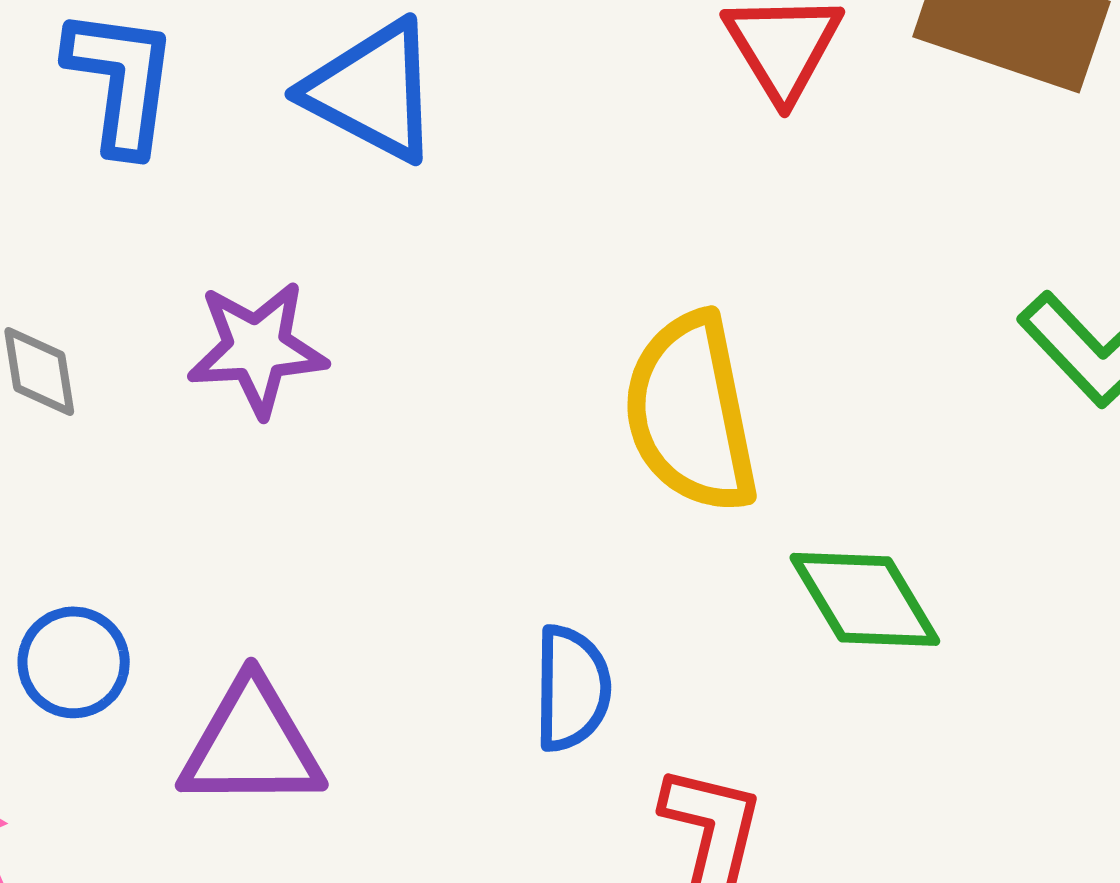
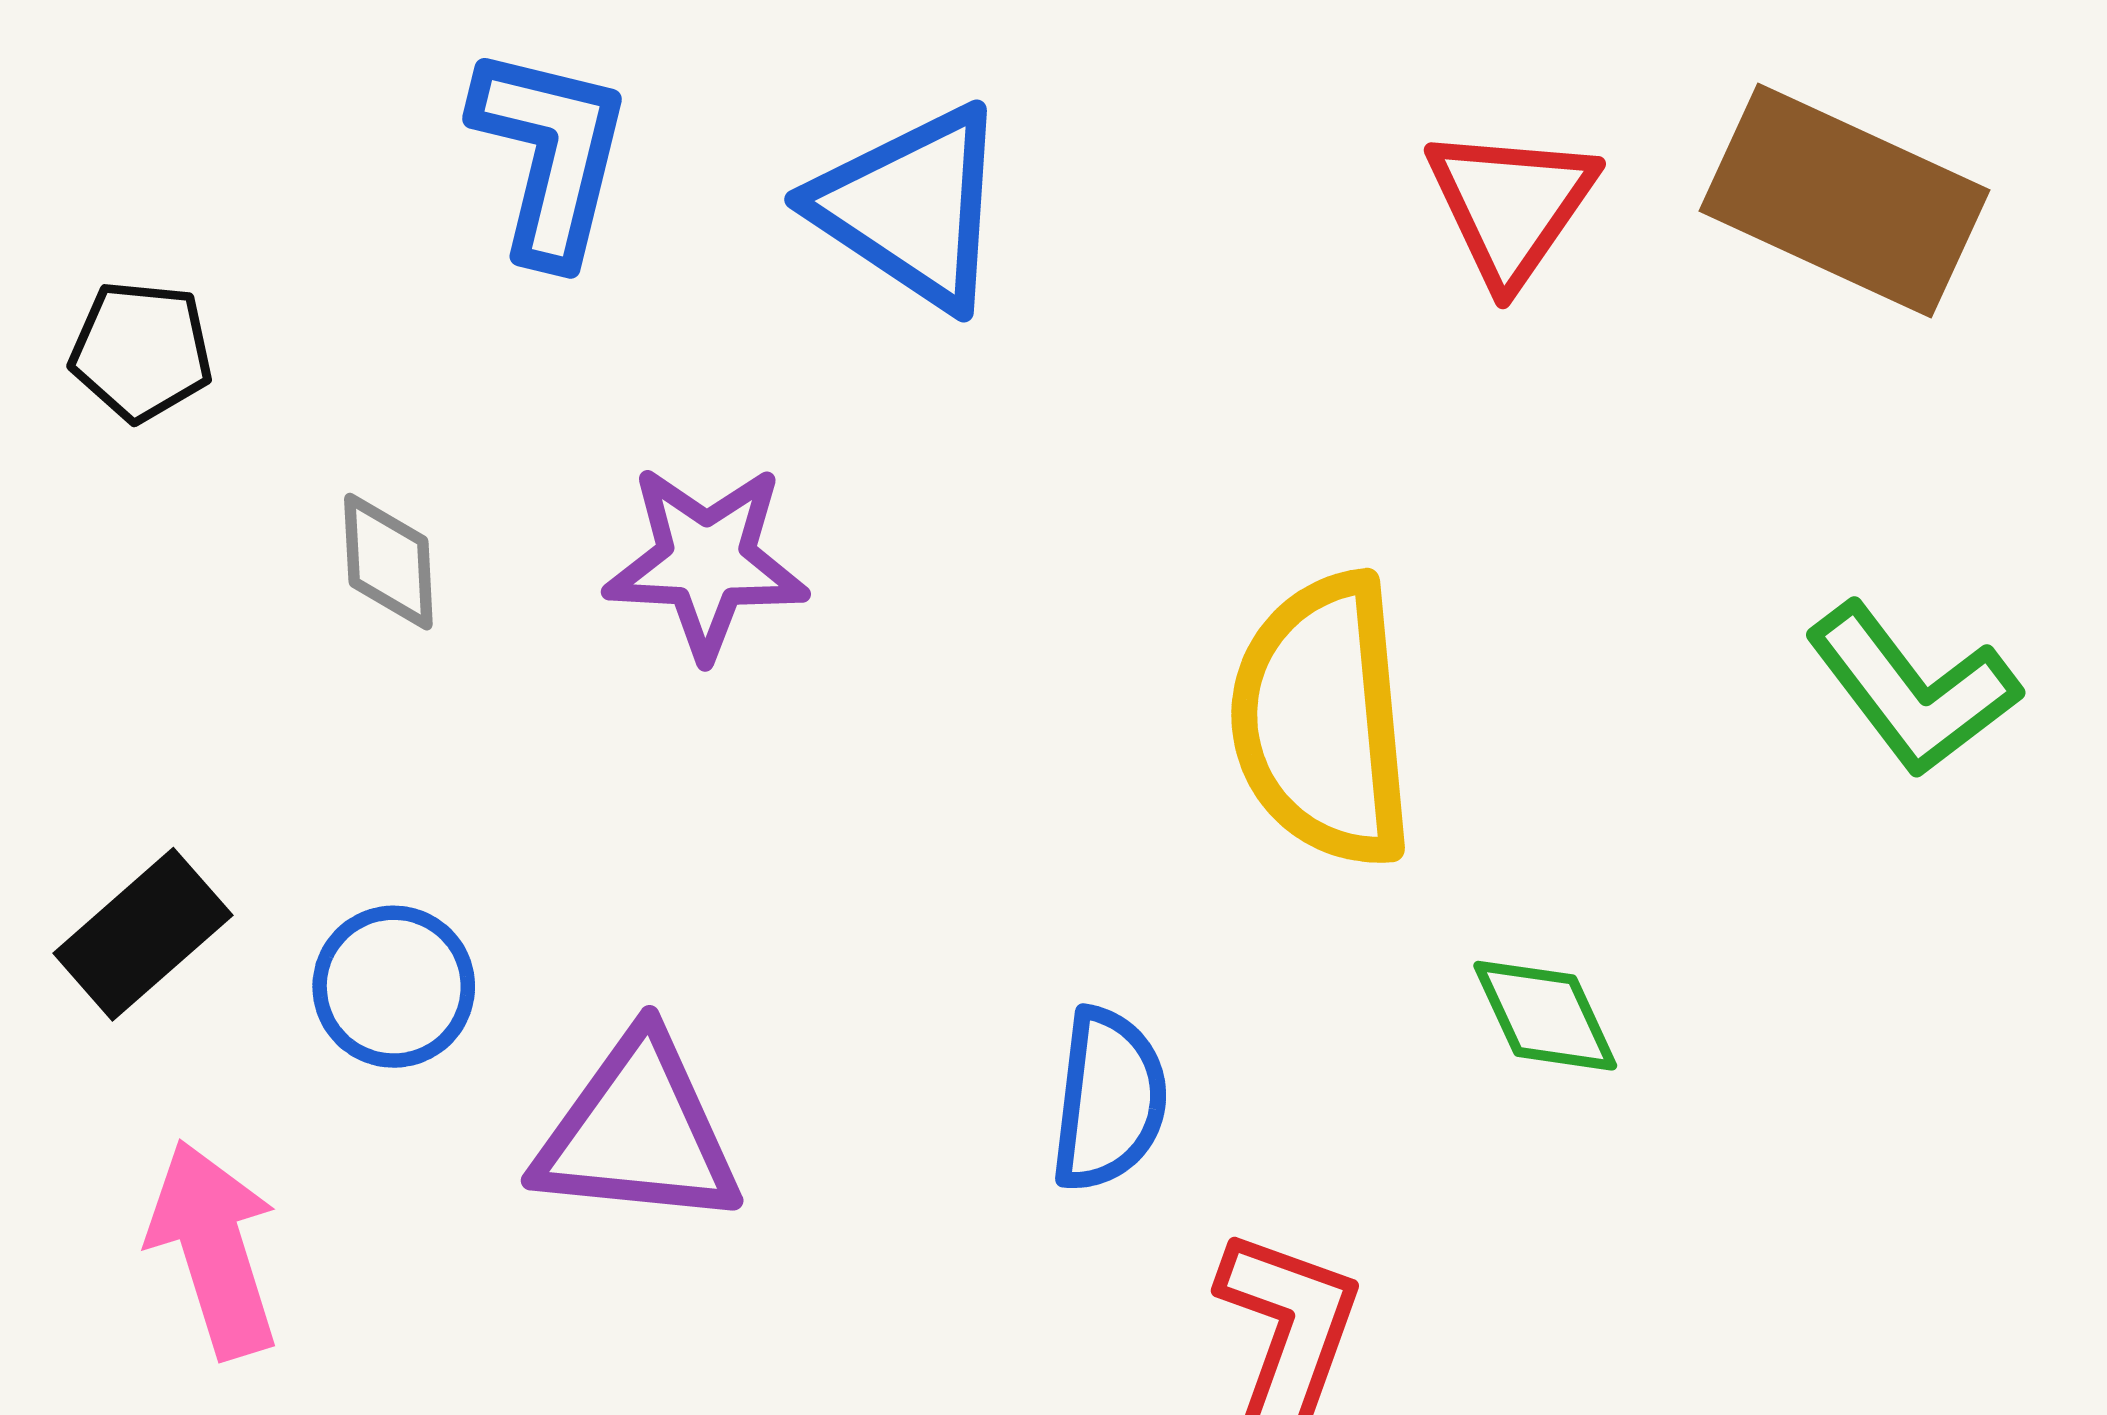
green diamond: (865, 599) -> (1545, 1016), size x0.7

